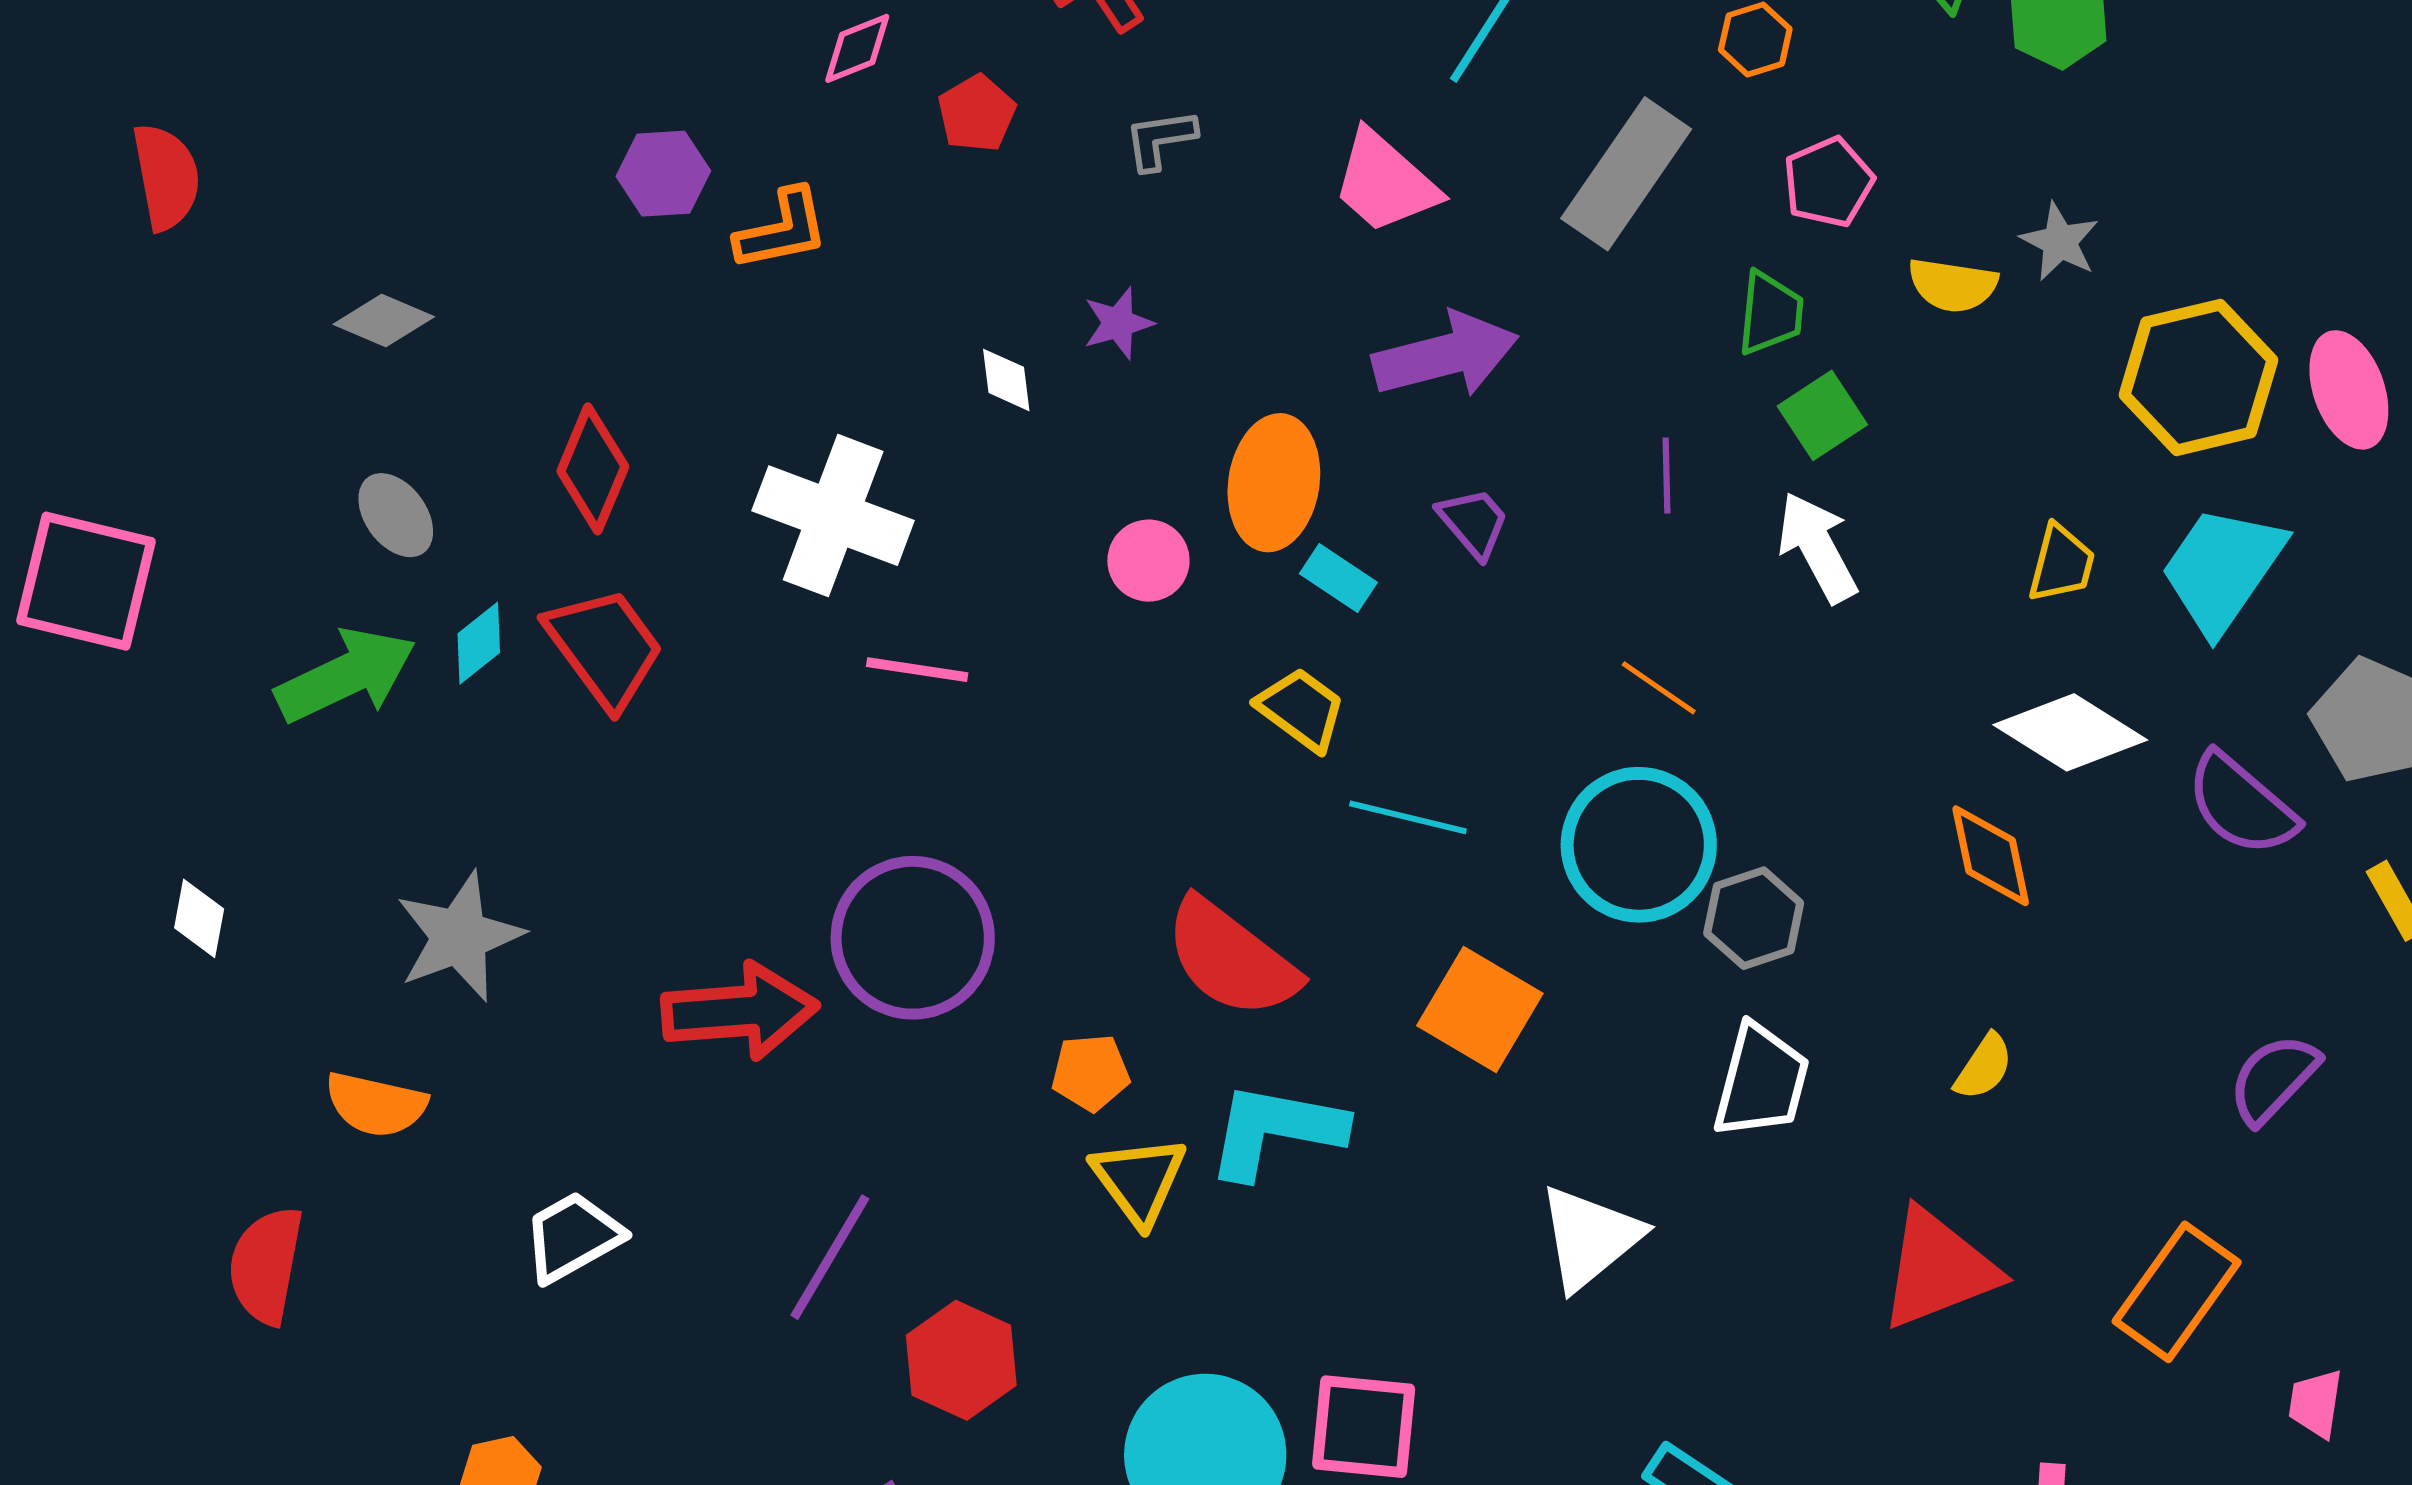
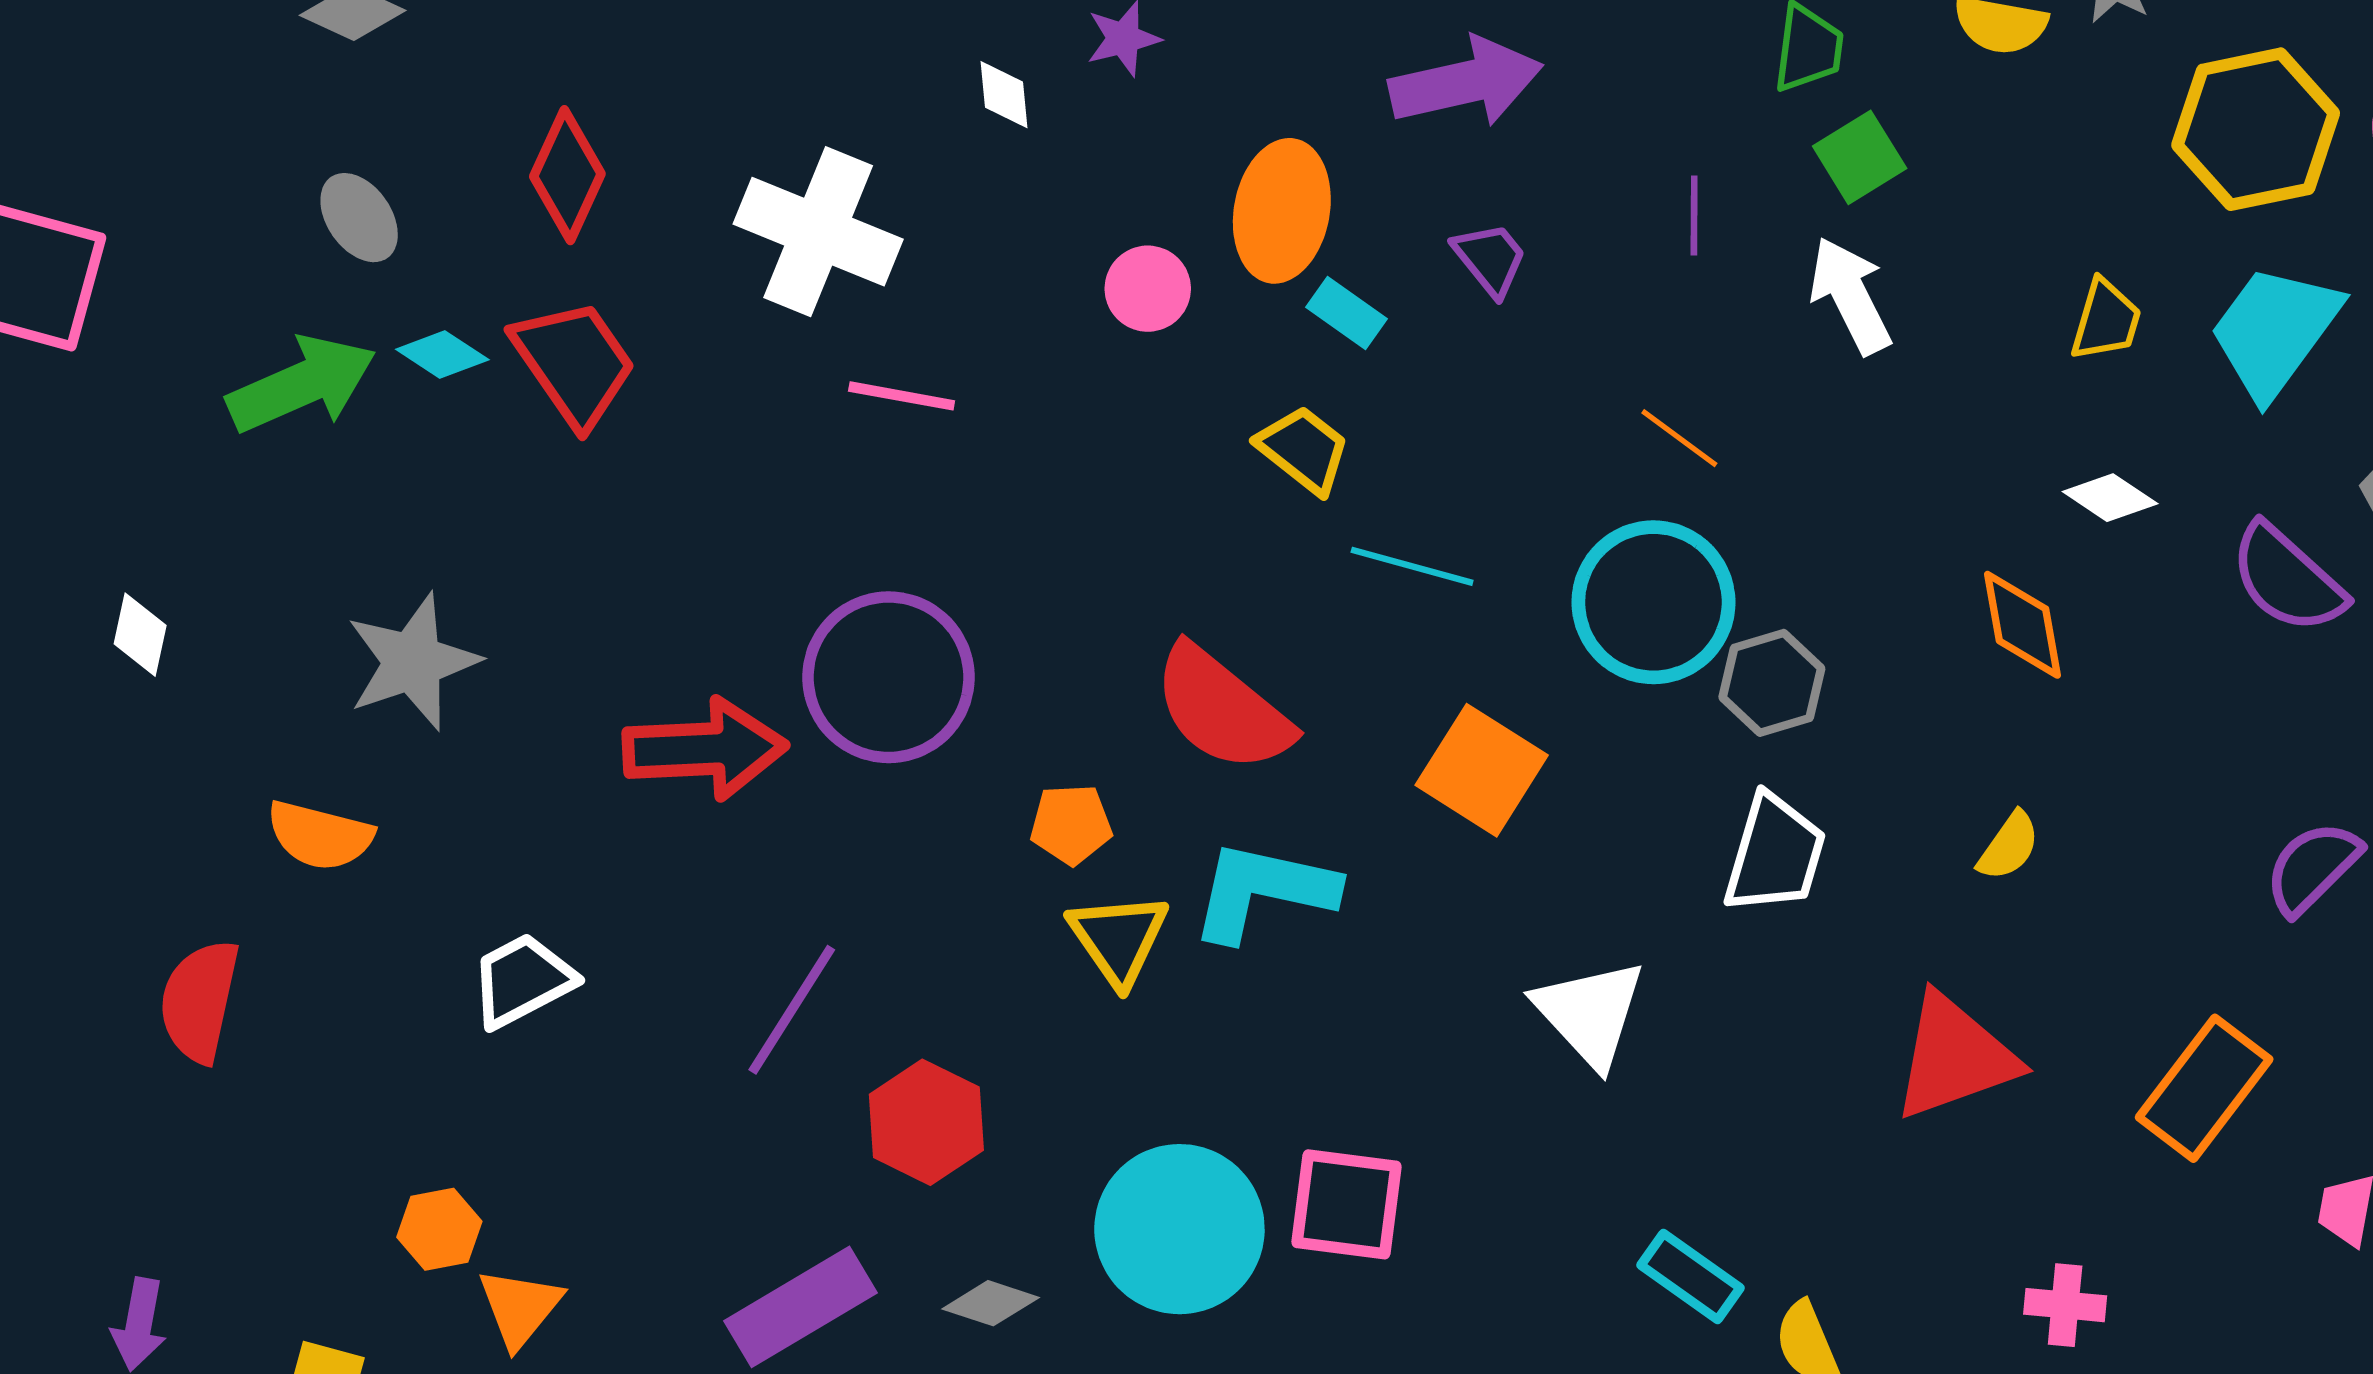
cyan diamond: (479, 643) -> (442, 355), turned 70
white diamond: (2070, 732) -> (2110, 498), size x0.6
white triangle: (1590, 1238) -> (1590, 1013), turned -35

